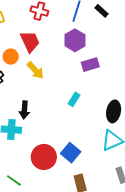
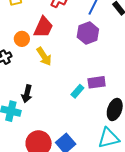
red trapezoid: (30, 42) -> (43, 27), turned 40
purple rectangle: (90, 65) -> (97, 82), moved

